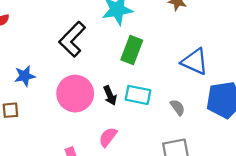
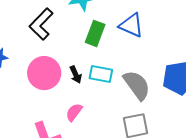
blue triangle: (195, 62) -> (131, 25), moved
gray semicircle: (178, 107) -> (137, 85), size x2.0

